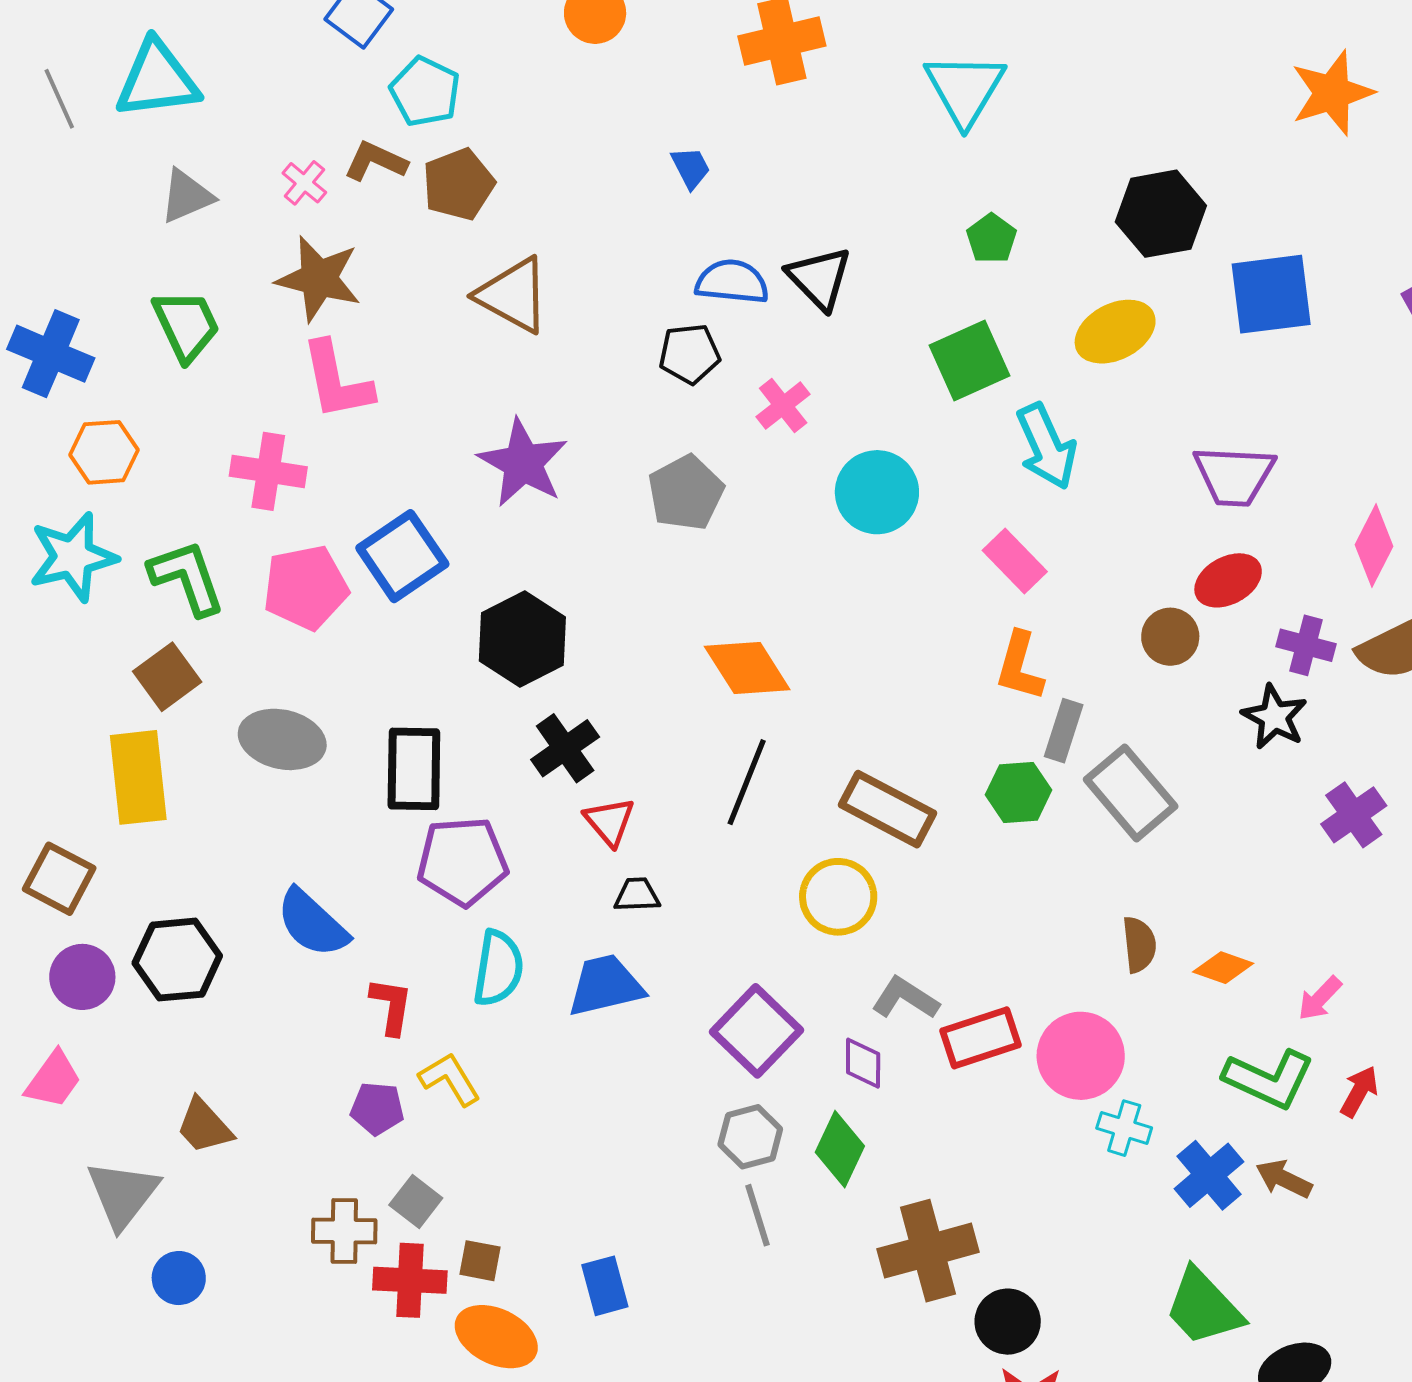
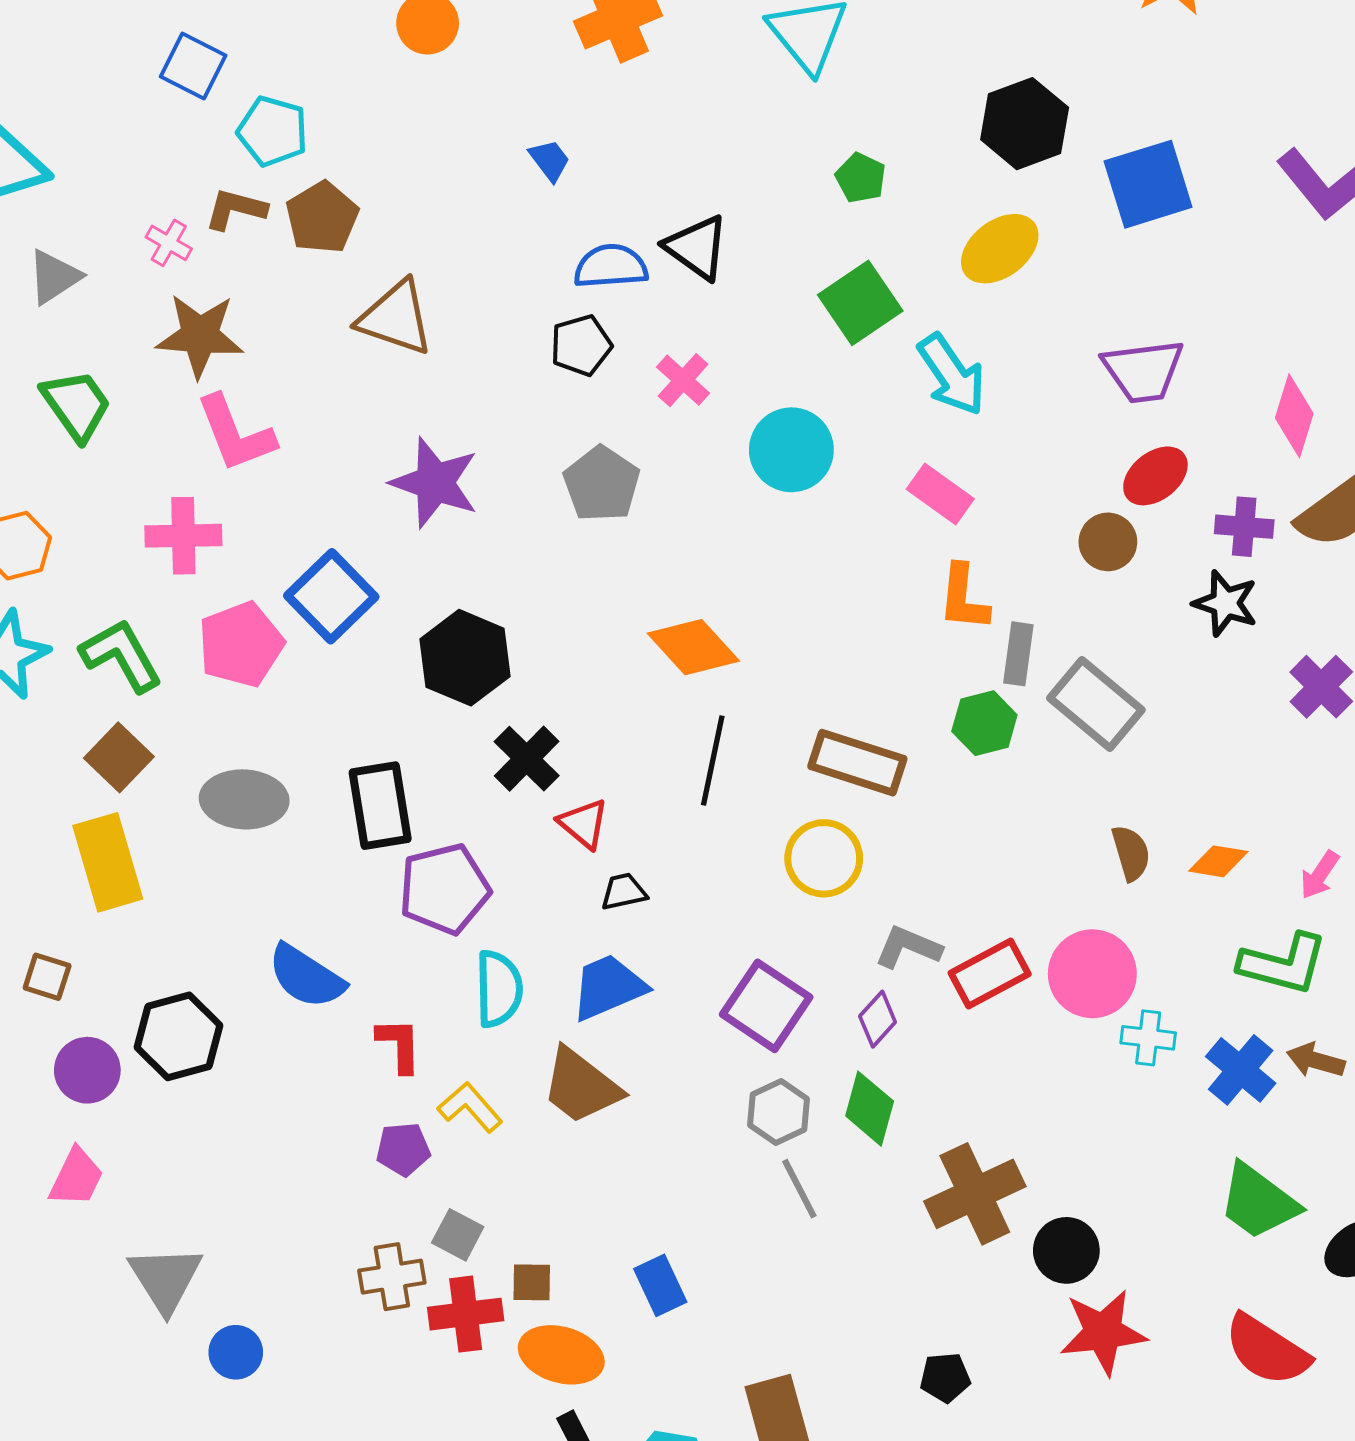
brown square: (59, 879) -> (47, 977), size x0.7
purple diamond: (863, 1063) -> (878, 1019), turned 52
brown trapezoid: (204, 1126) -> (581, 1086), moved, size x1.4

